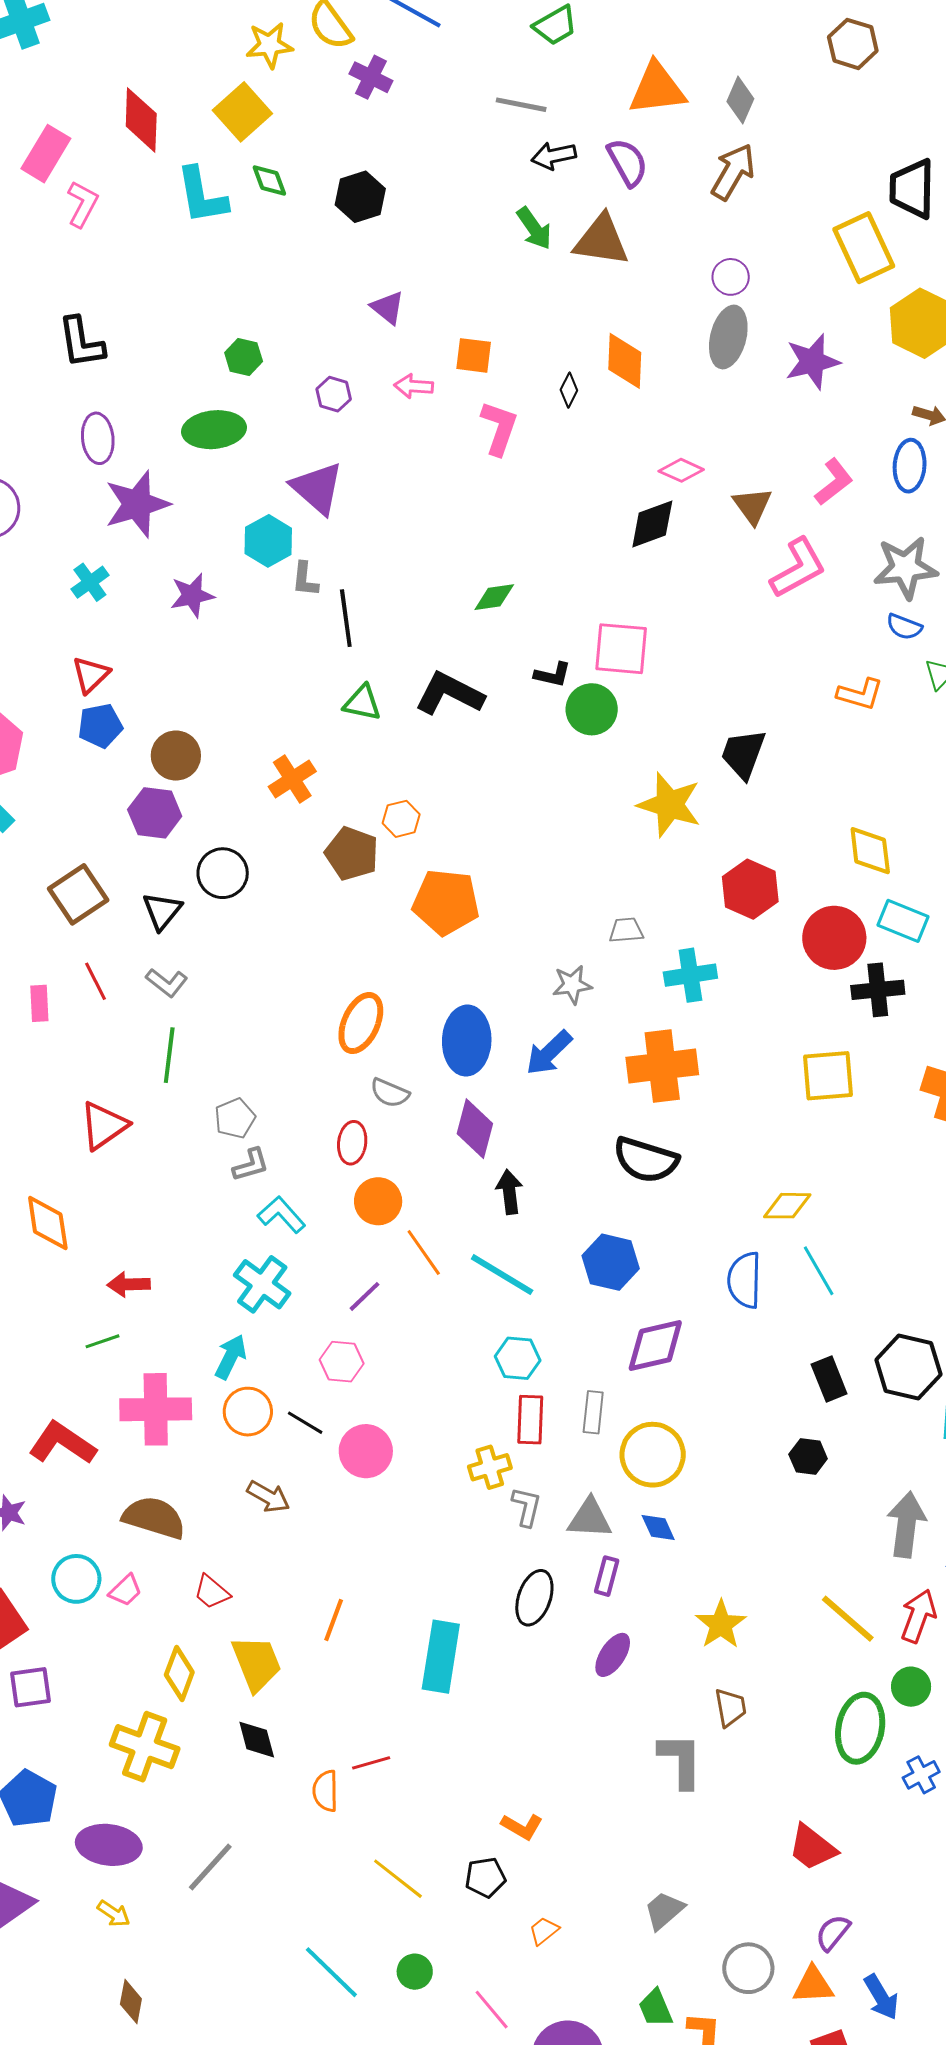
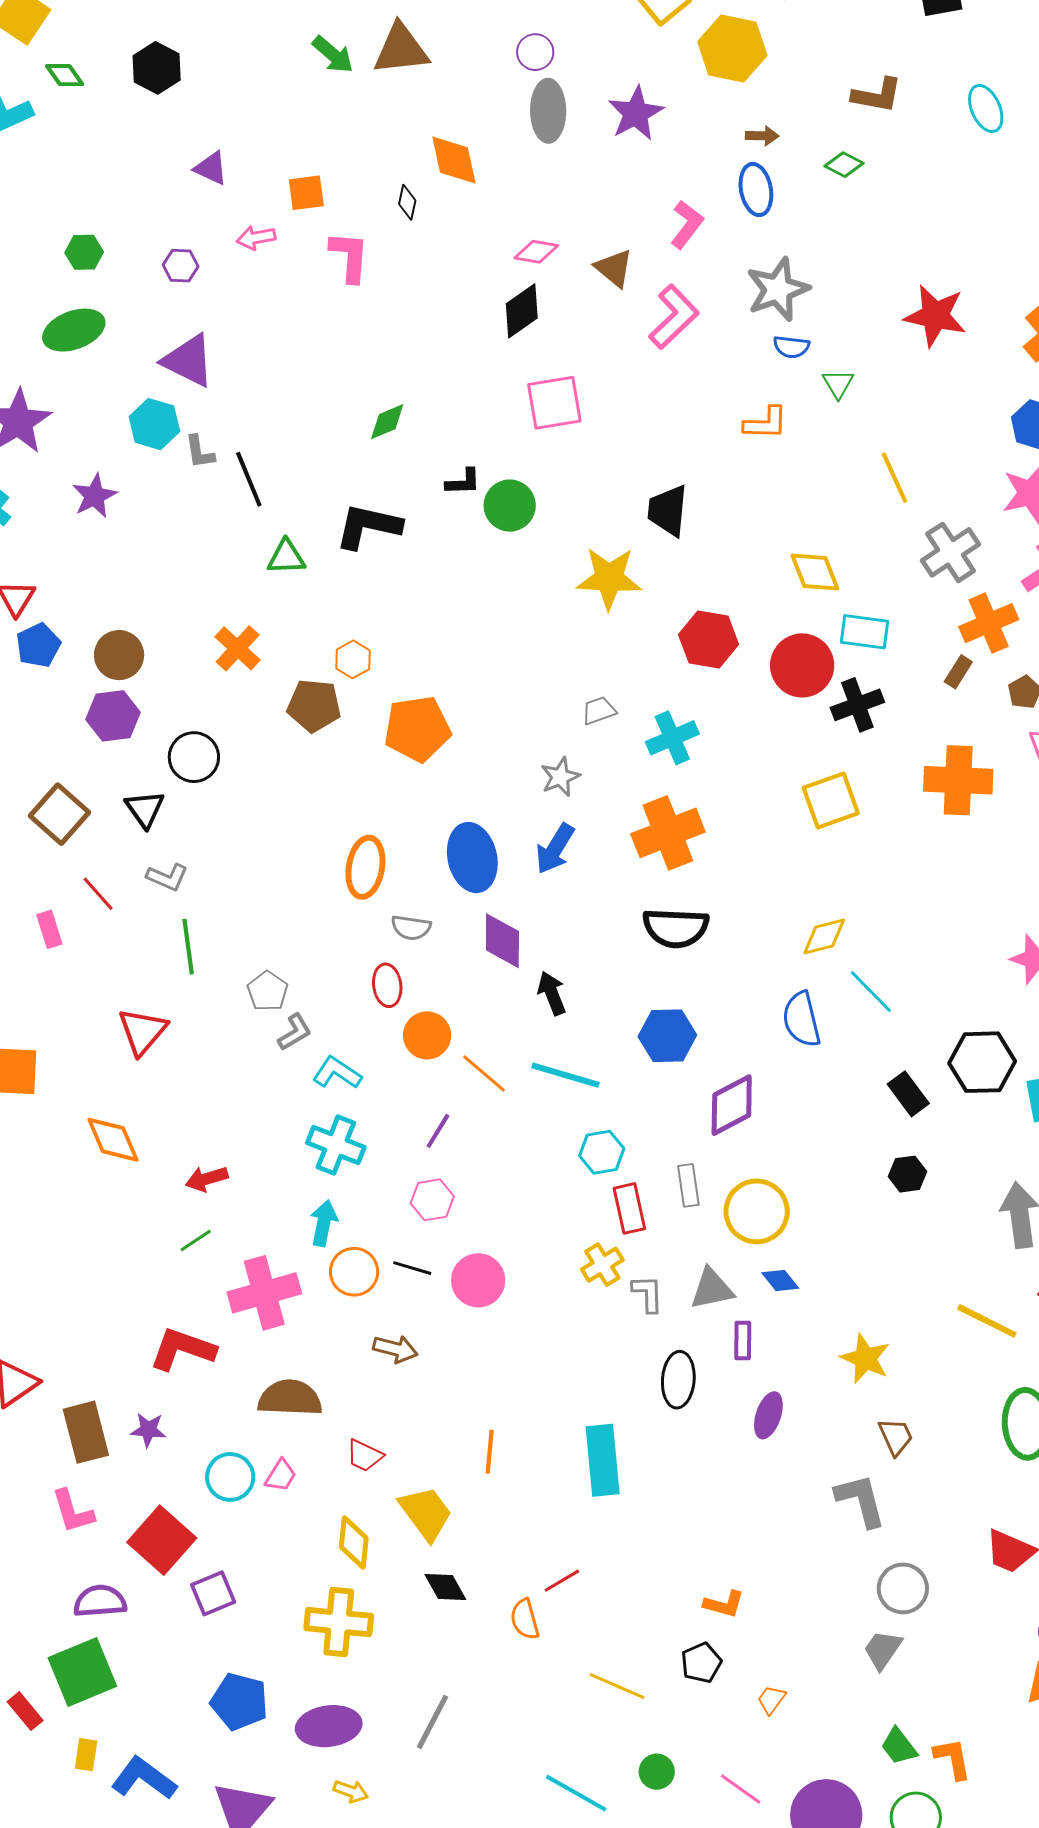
pink square: (621, 649) -> (554, 403), moved
gray circle: (748, 1968) -> (903, 1588), moved

